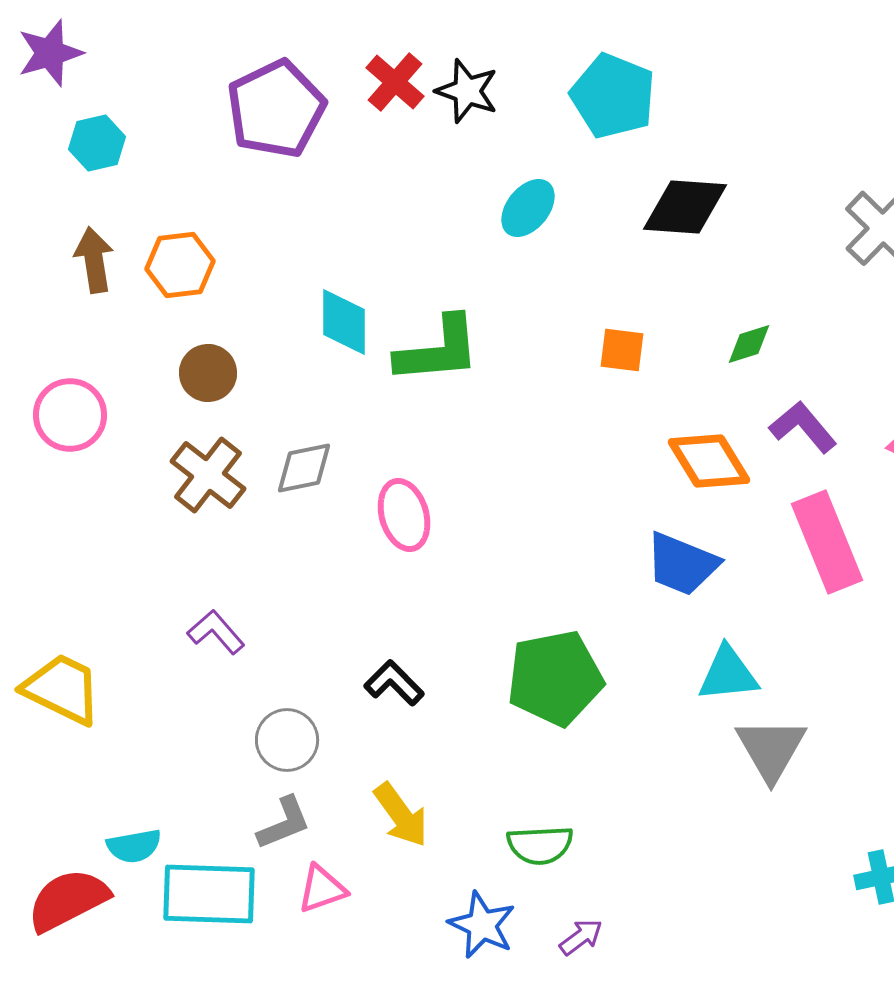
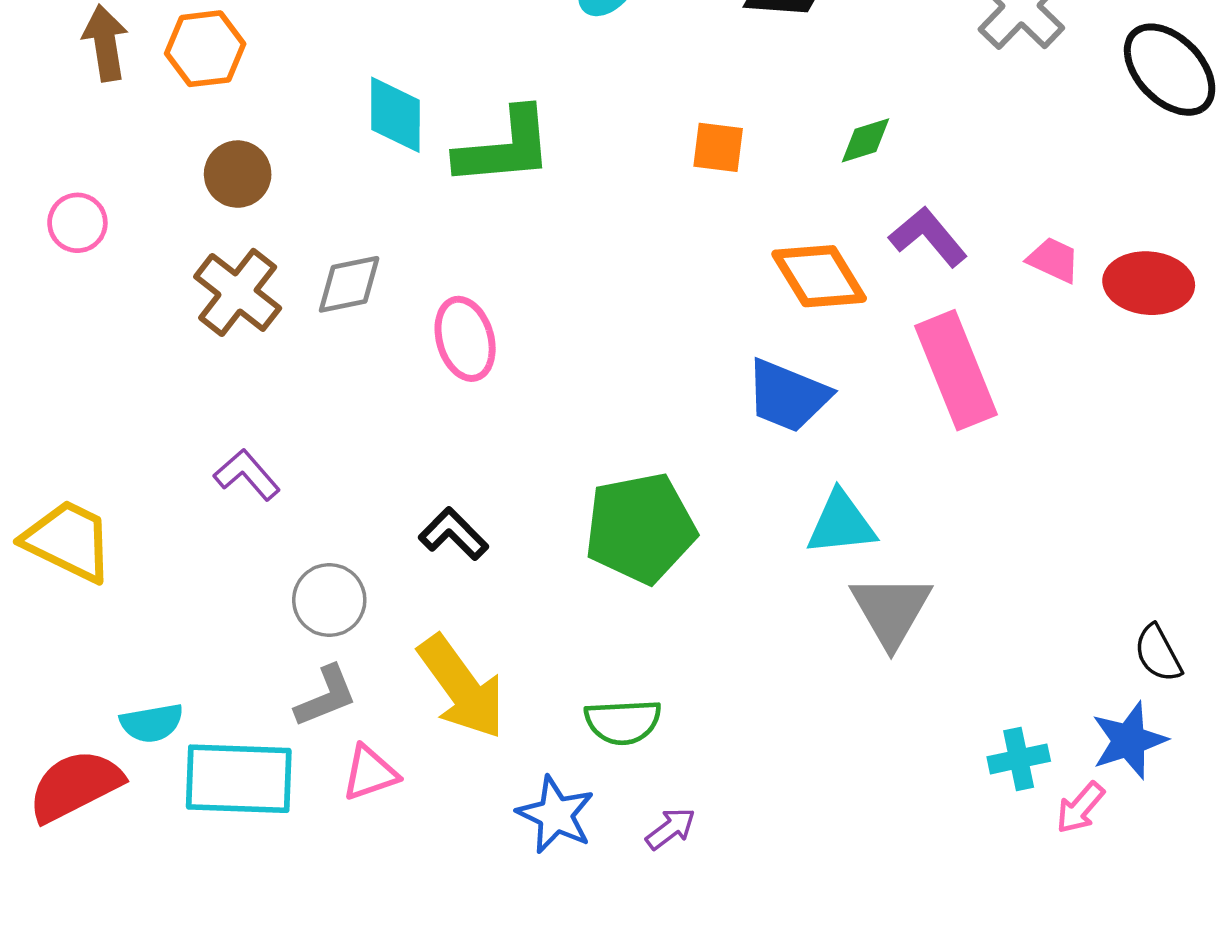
pink circle: (70, 415) -> (77, 223), size x0.7
yellow arrow: (401, 815) -> (462, 687), size x1.4

